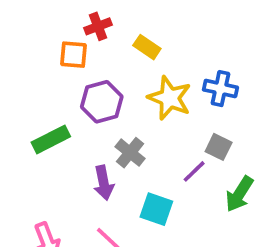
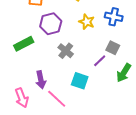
yellow star: (170, 98) -> (87, 22), size x0.7
purple arrow: (104, 183) -> (41, 80), moved

